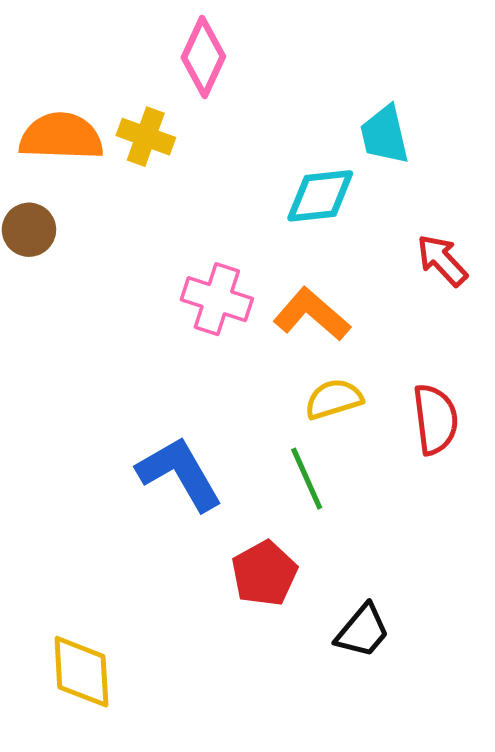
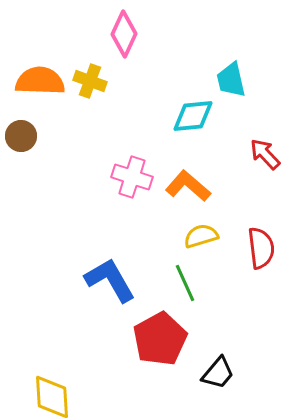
red pentagon: (264, 573) -> (160, 339), size x1.4

